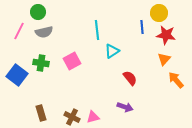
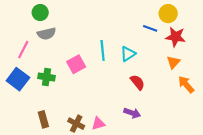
blue line: (142, 27) -> (150, 28), turned -64
cyan line: (97, 30) -> (103, 51), moved
pink line: (19, 31) -> (23, 50), moved
cyan triangle: (112, 51) -> (128, 54), moved
green cross: (41, 63) -> (47, 77), moved

